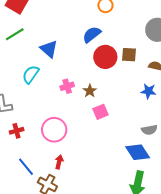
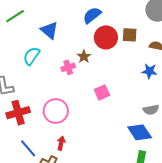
brown star: (90, 91) -> (84, 57), moved
red cross: (17, 131) -> (18, 113), size x1.6

